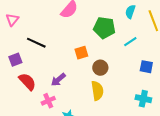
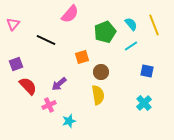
cyan semicircle: (130, 12) -> (131, 24), moved, turned 120
green pentagon: (104, 28) -> (105, 32), turned -30
black line: (36, 43) -> (46, 40), moved
cyan cross: (143, 99) -> (144, 103), turned 35

